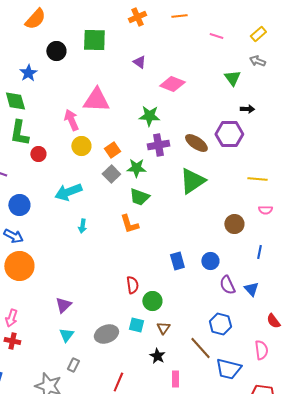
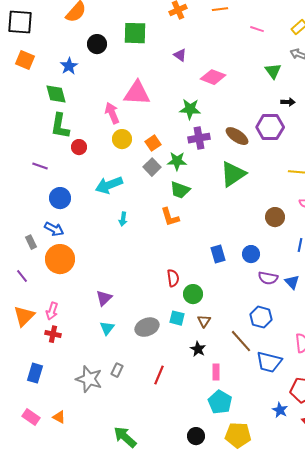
purple semicircle: (227, 285) -> (268, 278), turned -54
gray rectangle: (73, 365) -> (117, 370), moved

